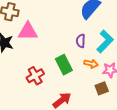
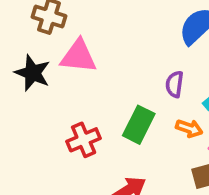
green rectangle: (64, 65) -> (139, 125), turned 48

